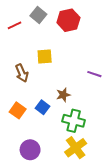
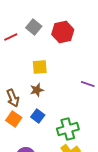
brown arrow: (22, 73) -> (13, 98), moved
brown star: (63, 95) -> (37, 90), moved
green cross: (74, 121) -> (68, 129), turned -30

